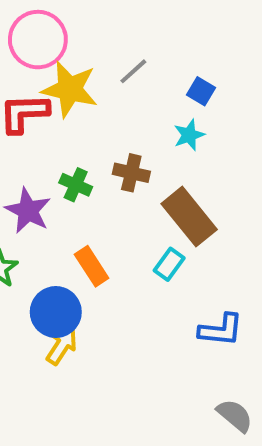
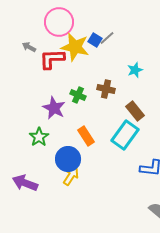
blue square: (201, 91) -> (95, 40), moved
brown rectangle: (189, 217) -> (135, 111), size x0.7
cyan rectangle: (169, 264) -> (125, 135), size x1.8

